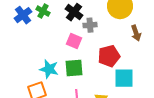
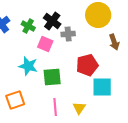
green cross: (43, 11) -> (28, 26), moved
pink square: (74, 41) -> (45, 44), moved
cyan star: (49, 69) -> (28, 66), moved

